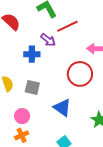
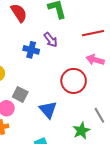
red line: (67, 26) -> (93, 33), moved
gray square: (32, 87) -> (20, 94), moved

